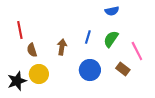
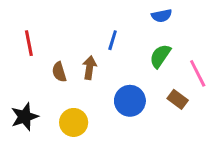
blue line: (88, 37) -> (113, 40), moved
brown semicircle: (32, 50) -> (59, 72), moved
yellow circle: (39, 74) -> (74, 122), moved

